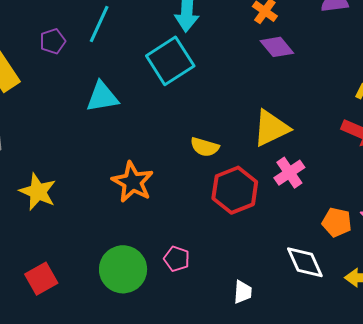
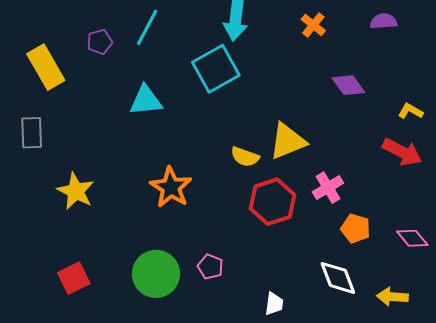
purple diamond: (277, 47) -> (348, 85), moved
yellow triangle: (271, 128) -> (287, 141), moved
orange pentagon: (337, 222) -> (356, 228), moved

